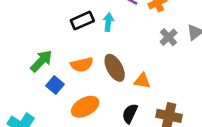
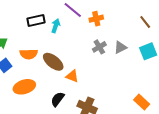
brown ellipse: (115, 68) -> (53, 62), turned -35

